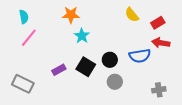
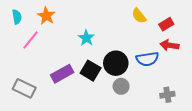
orange star: (71, 15) -> (46, 16), moved, turned 30
cyan semicircle: (24, 17) -> (17, 17), moved
black circle: (110, 60) -> (116, 63), size x1.5
purple rectangle: (59, 70) -> (62, 74), size x1.5

